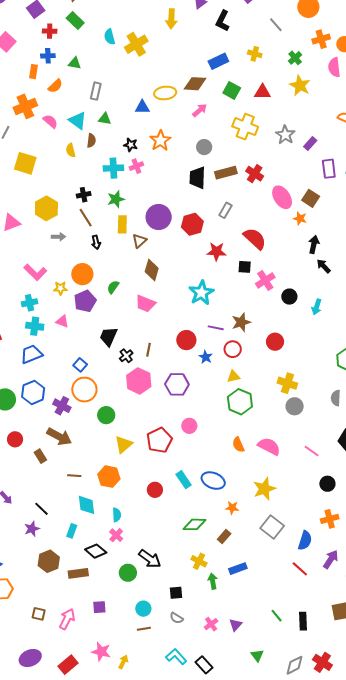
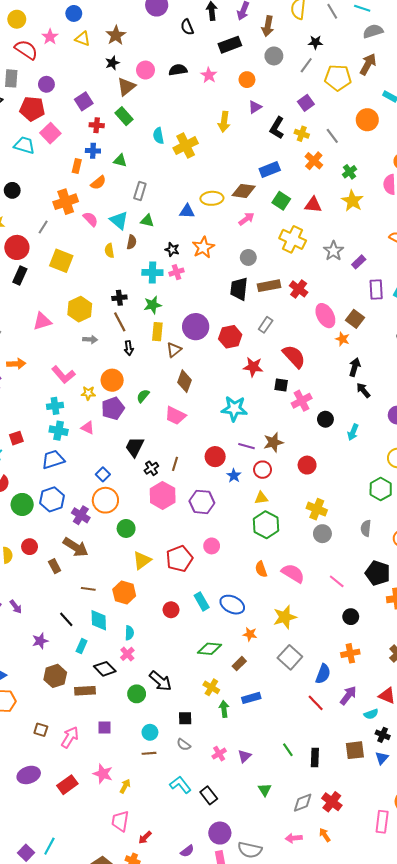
orange cross: (321, 39) -> (314, 161), moved, turned -36
yellow cross: (255, 54) -> (302, 134), moved
cyan star: (201, 293) -> (234, 409), turned 30
black line: (41, 509) -> (66, 619), moved

